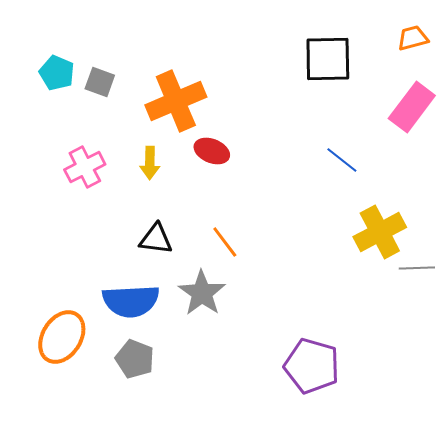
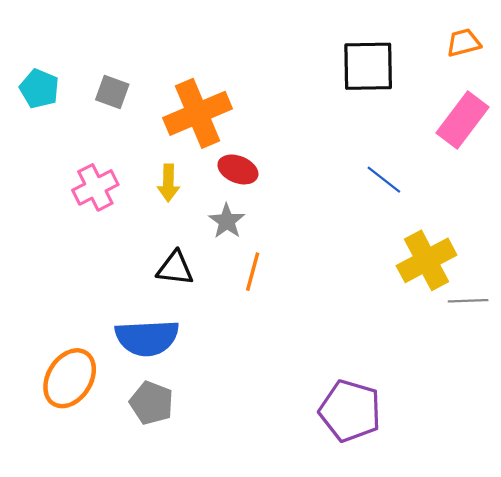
cyan pentagon: (57, 73) -> (39, 89), moved
orange line: (225, 242) -> (253, 272), turned 52
gray star: (202, 293) -> (227, 221), moved, size x0.7

